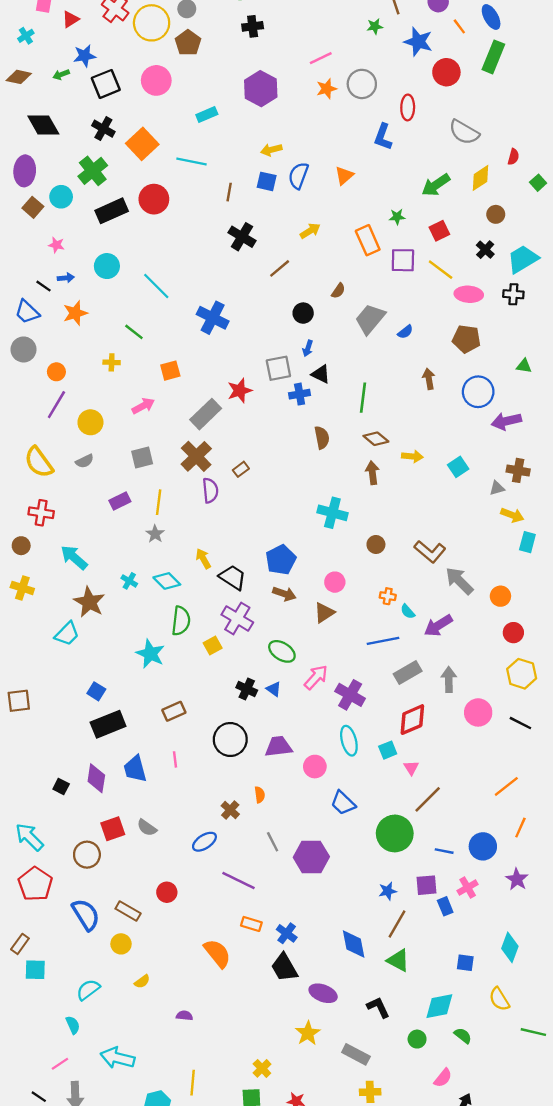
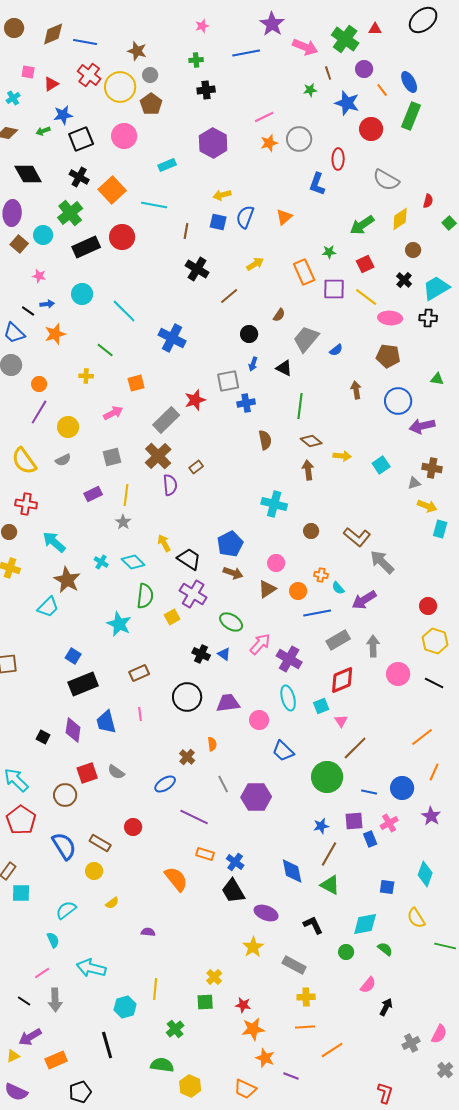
black triangle: (321, 374) -> (284, 368), moved
orange circle: (500, 596) -> (298, 591), moved

